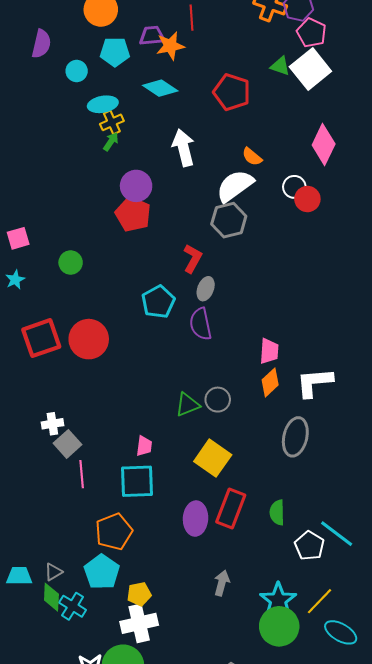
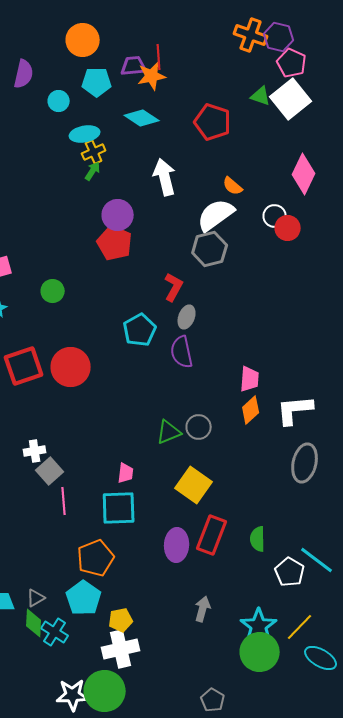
red line: (192, 18) -> (159, 57), moved
gray ellipse: (295, 437) -> (305, 463), moved

